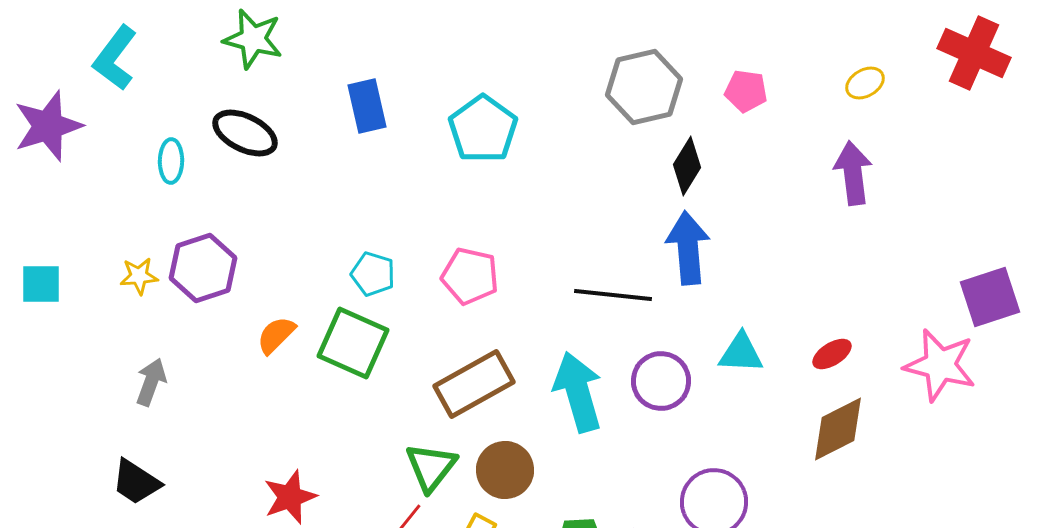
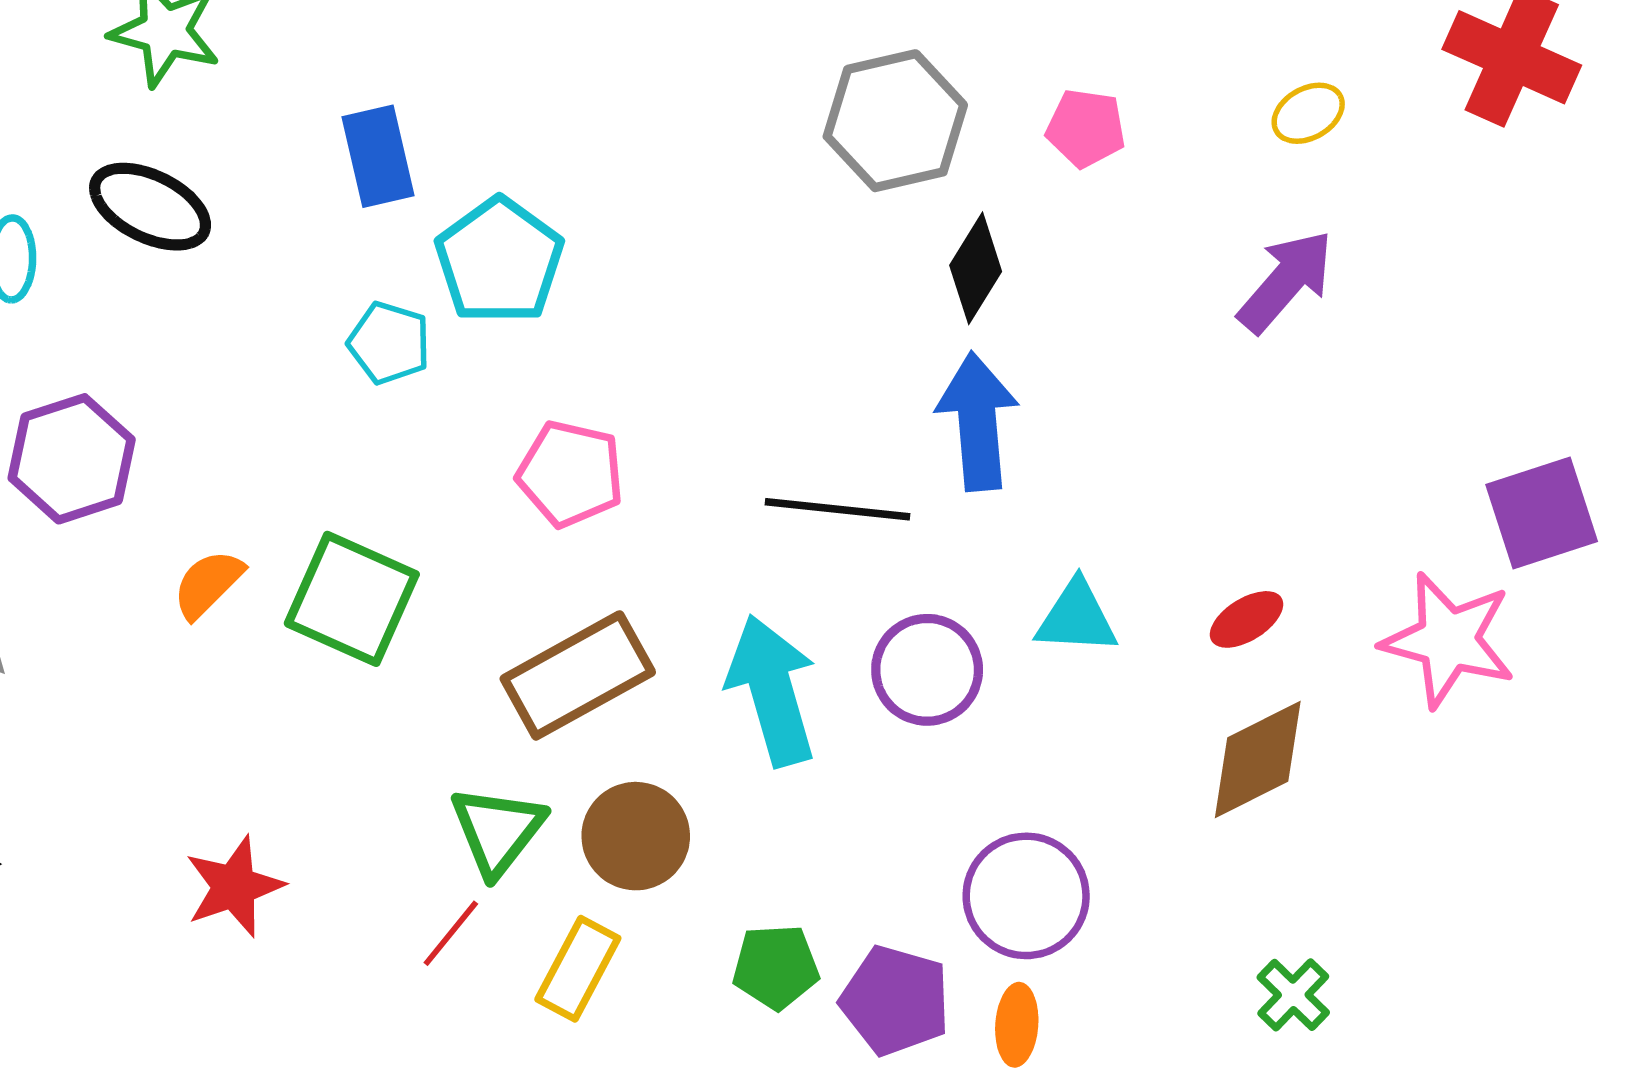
cyan pentagon: (483, 129) -> (499, 261), moved
purple arrow: (853, 173) -> (1286, 281), turned 48
cyan pentagon: (373, 274) -> (389, 343), moved

